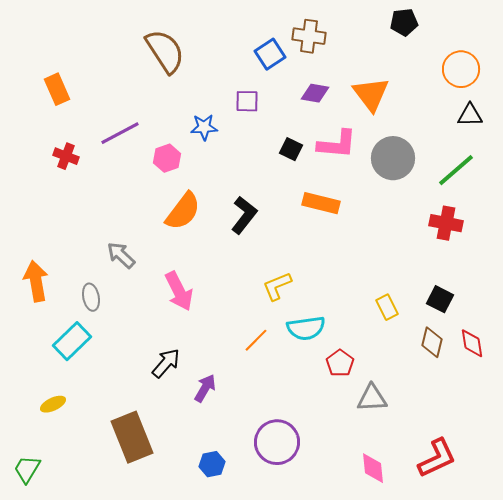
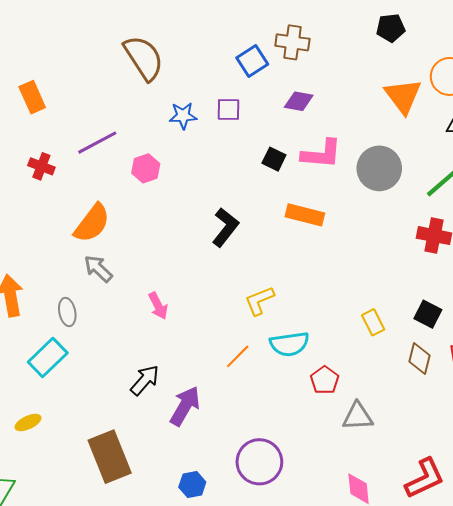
orange triangle: (371, 94) -> (403, 96), moved
blue star: (204, 127) -> (183, 116), moved
orange semicircle: (183, 211) -> (92, 223), moved
pink arrow: (179, 291) -> (158, 306), size x0.7
purple arrow: (205, 388) -> (185, 406), size x1.4

